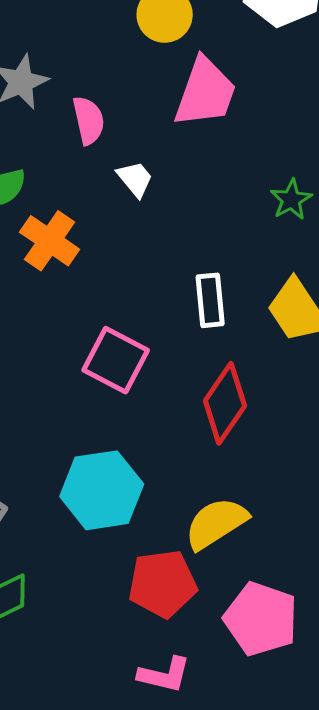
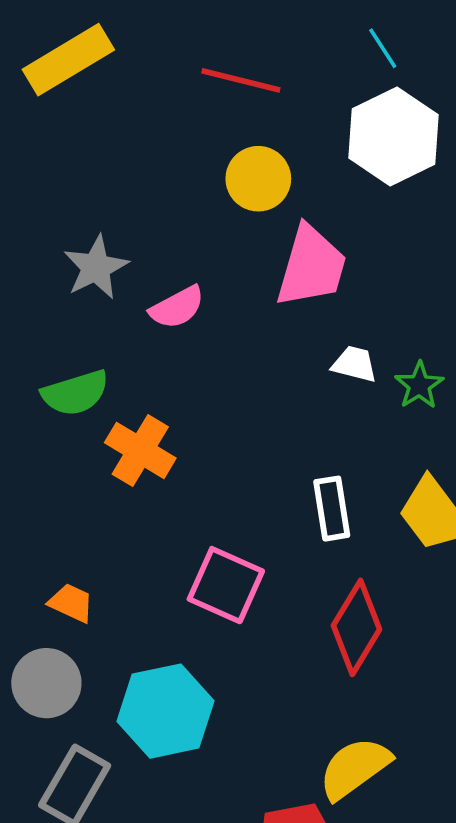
pink semicircle: (88, 120) -> (177, 307), turned 78
white trapezoid: (135, 179) -> (354, 364), moved, turned -33
cyan hexagon: (102, 490) -> (166, 711), moved

